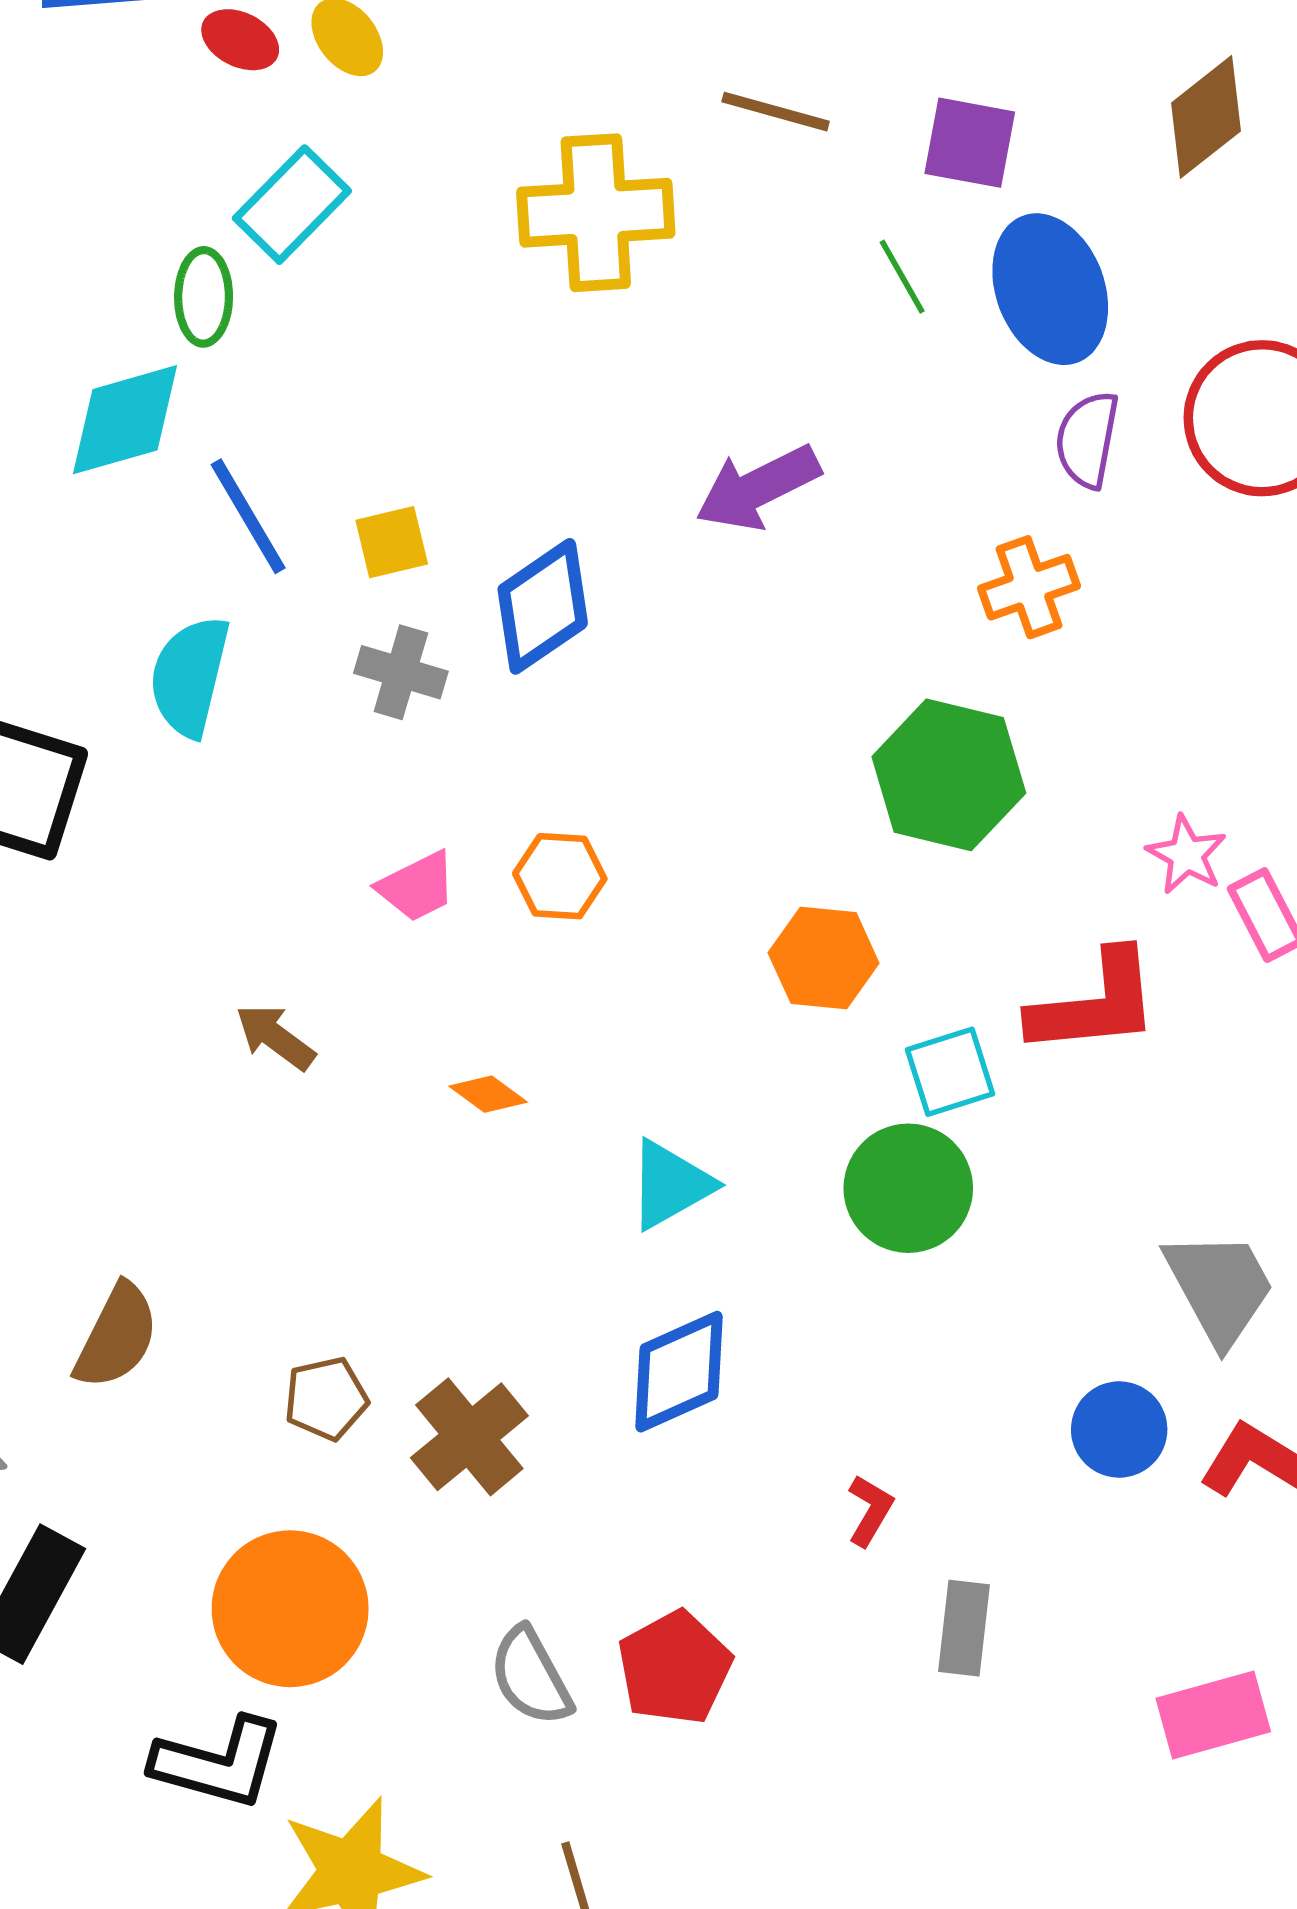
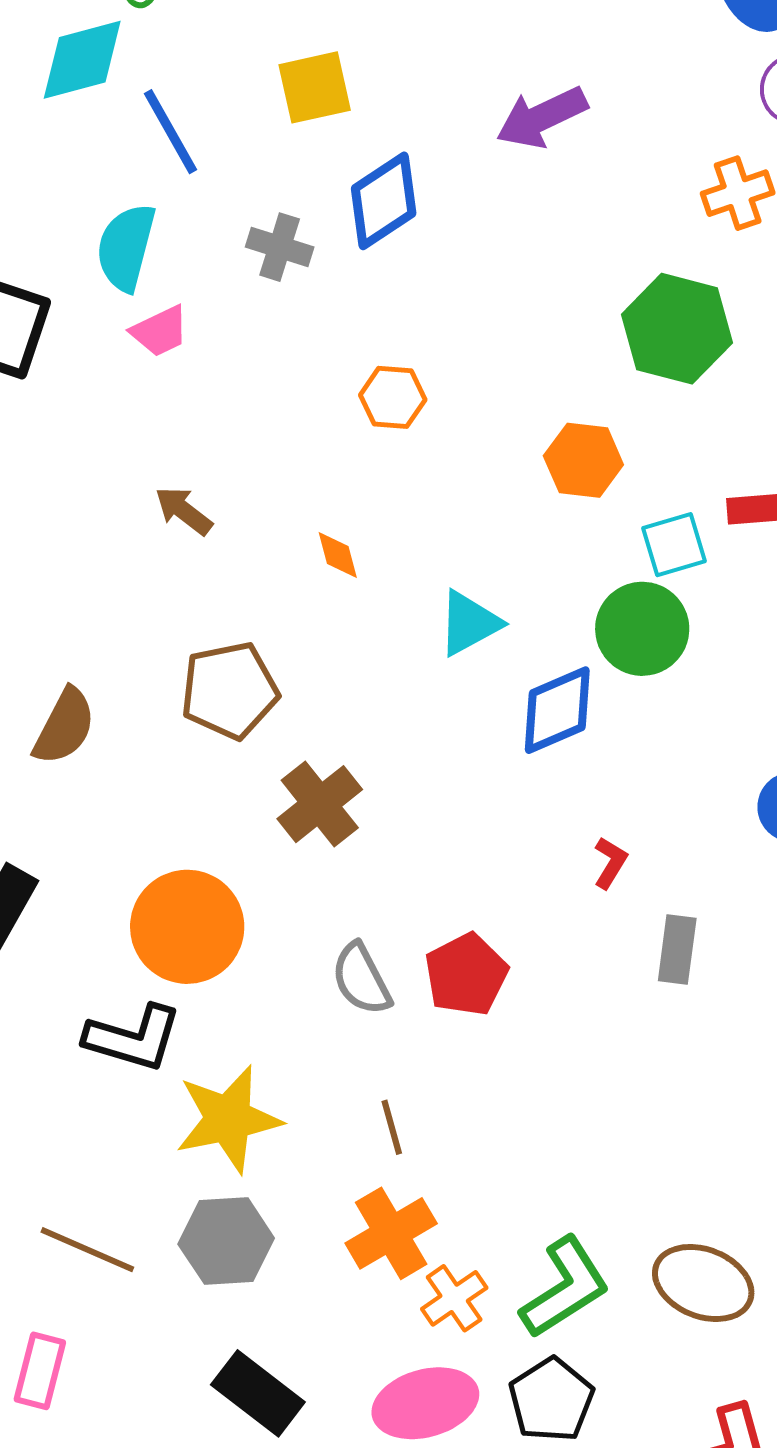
yellow square: (392, 542) -> (315, 87), moved, size x1.4
pink trapezoid: (417, 886) -> (160, 331), moved
orange diamond: (488, 1094) -> (338, 555), turned 38
blue diamond: (679, 1372) -> (557, 710), moved
brown pentagon: (326, 1399) -> (230, 690), moved, size x1.6

